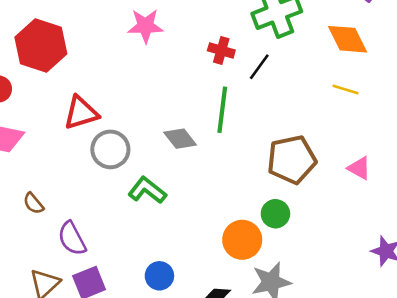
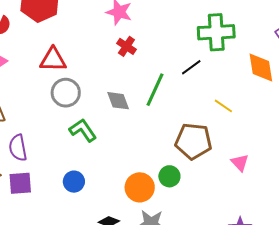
red cross: (221, 50) -> (126, 46), moved
yellow line: (346, 89) -> (223, 106), moved
blue circle: (159, 276) -> (74, 182), moved

